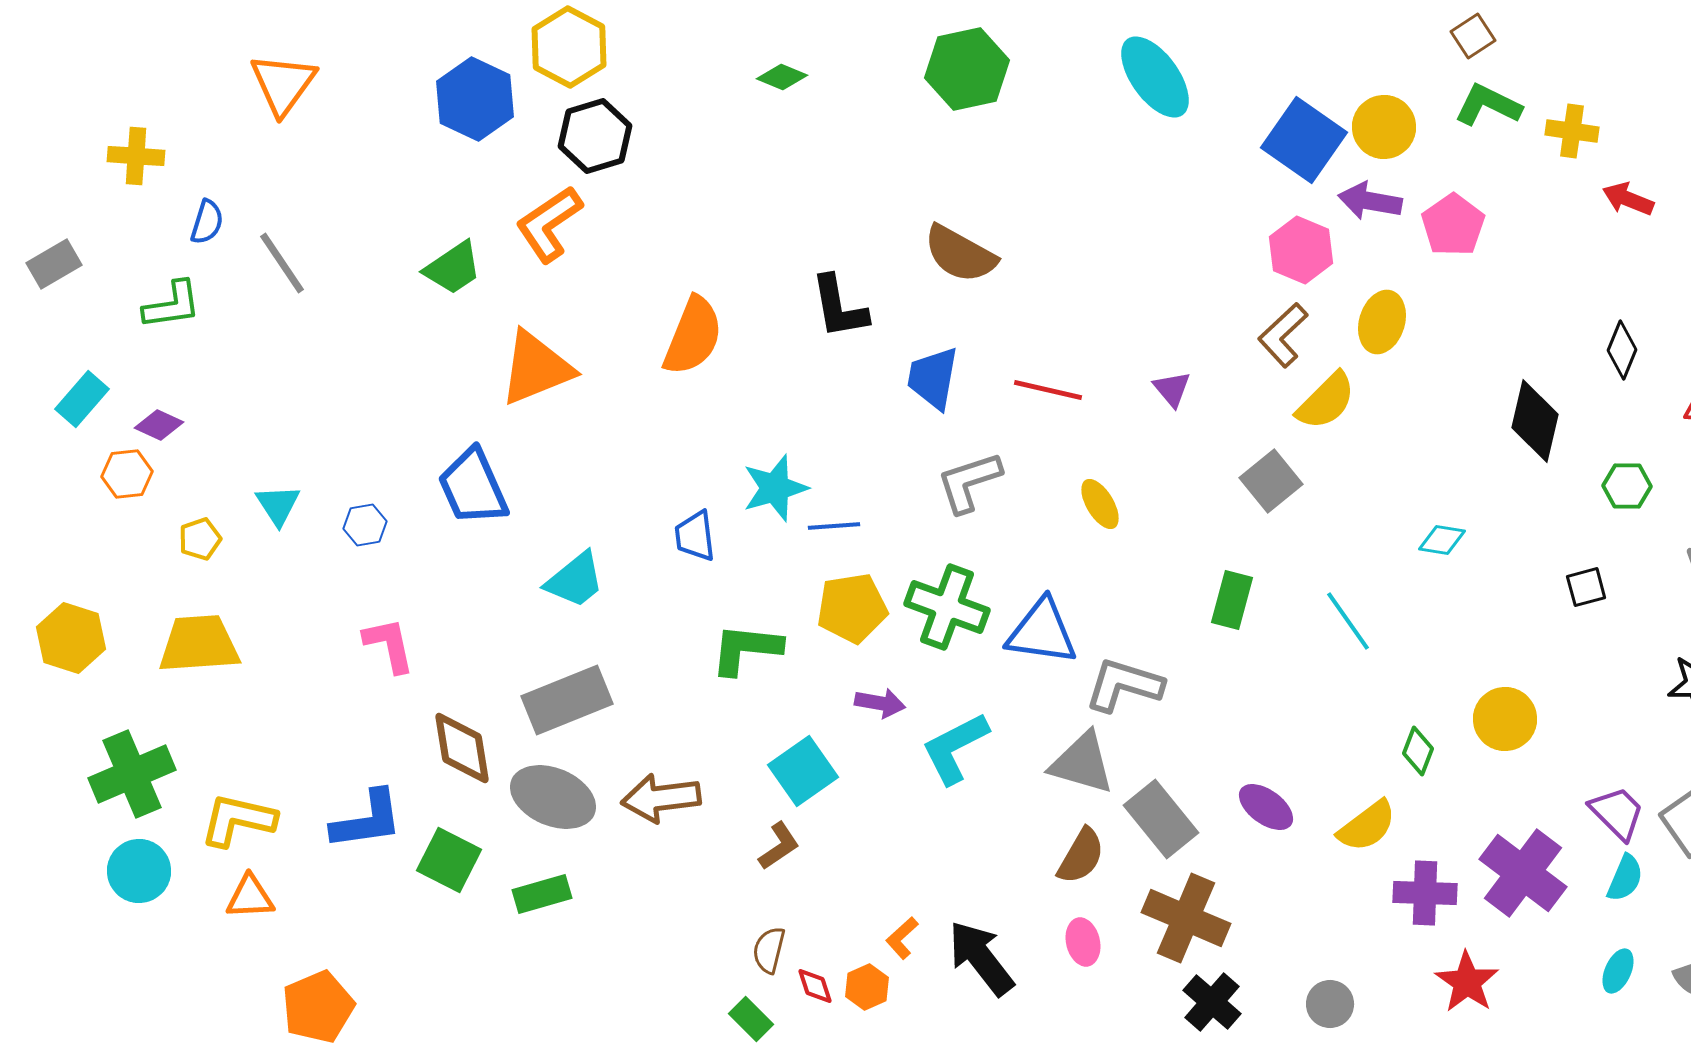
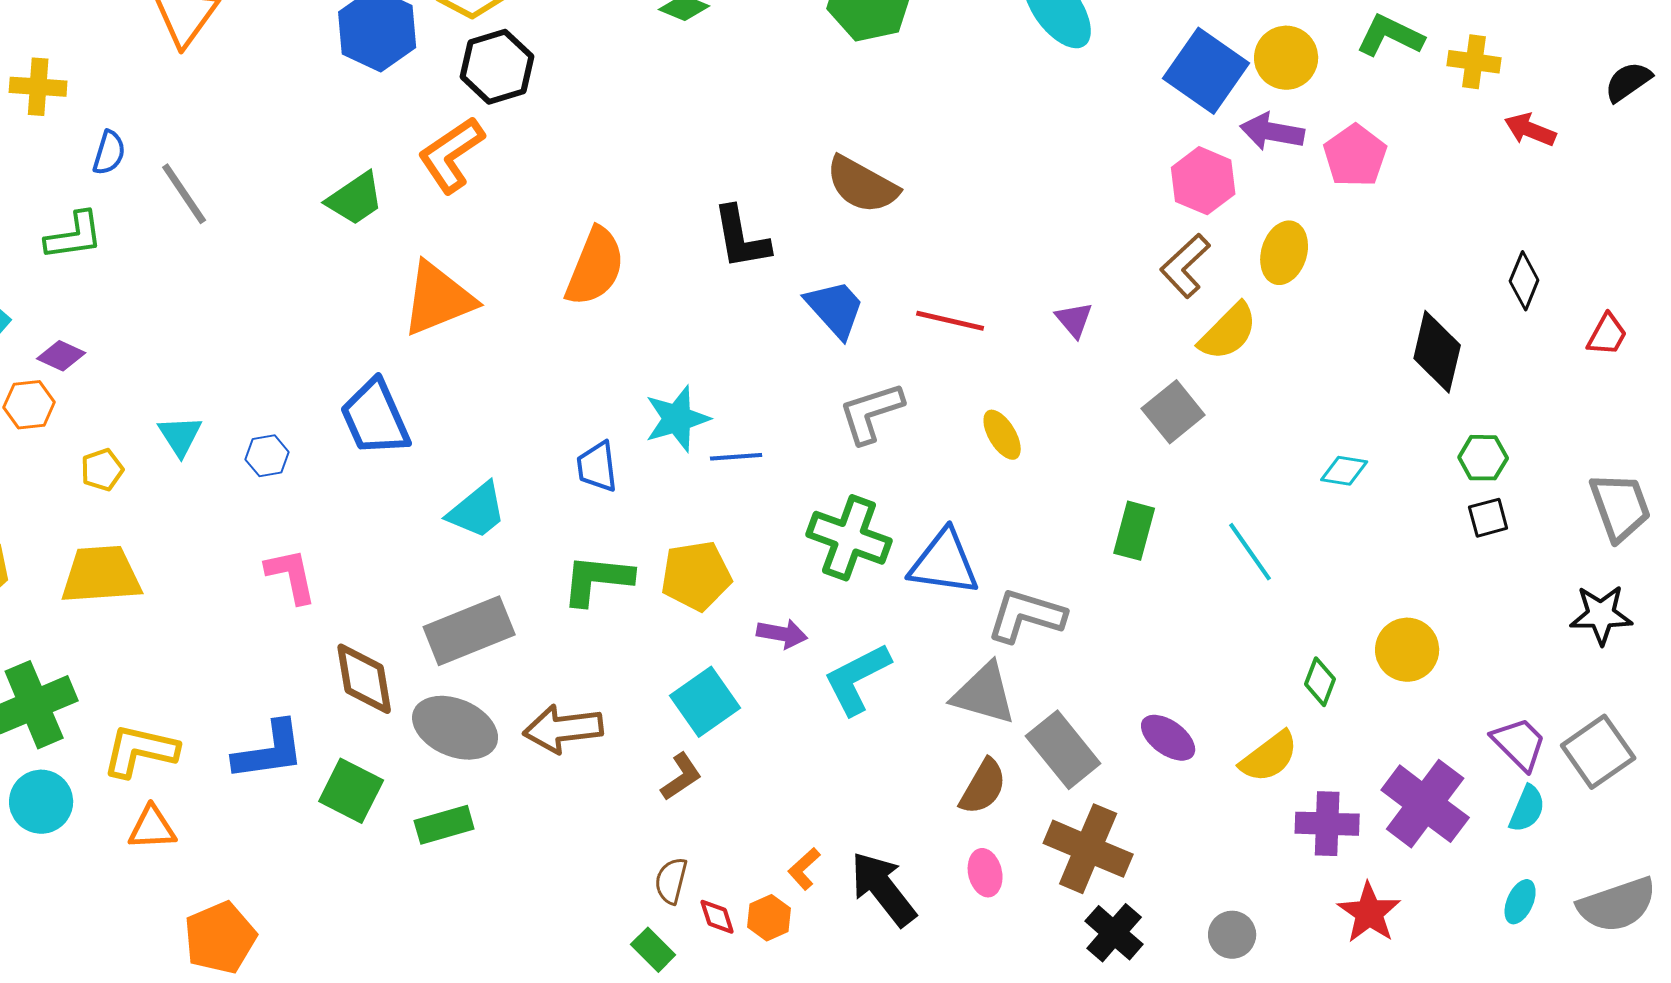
blue trapezoid: (933, 378) -> (835, 309), turned 128
green hexagon: (1627, 486) -> (1483, 458), moved
yellow pentagon: (852, 608) -> (696, 576), moved
green L-shape: (746, 649) -> (597, 580), moved

